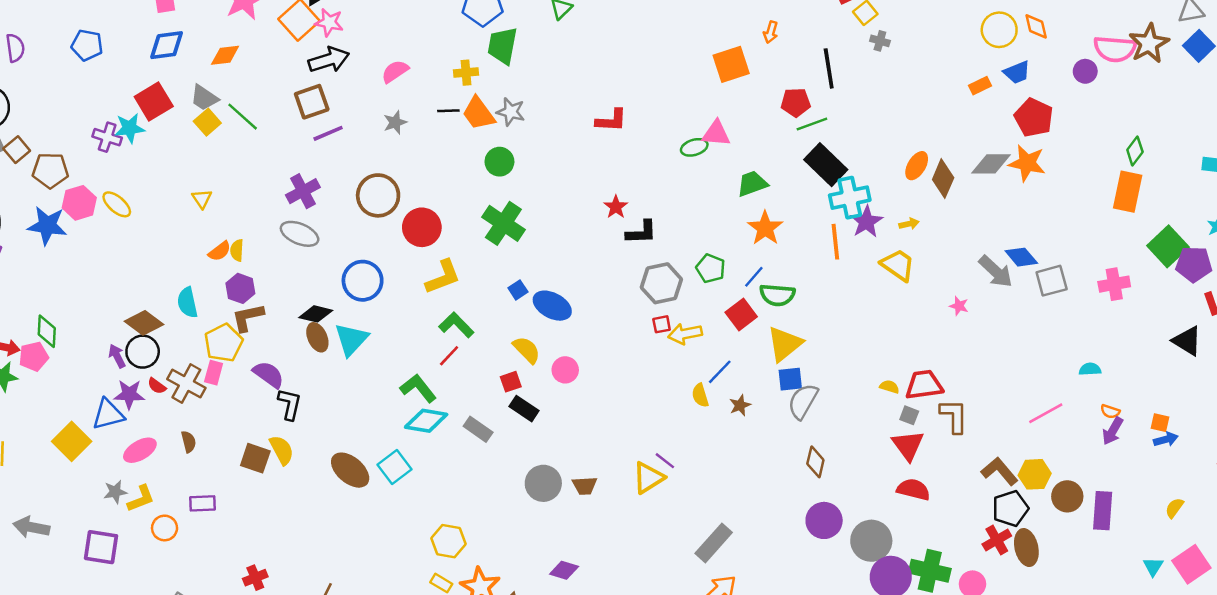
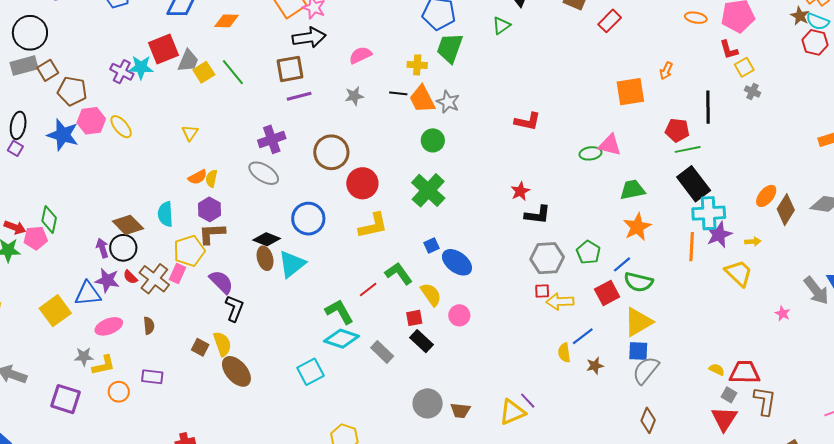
gray trapezoid: (204, 98) -> (188, 61), moved, turned -110
green L-shape: (456, 325) -> (399, 273), moved
brown square: (255, 458) -> (200, 347), size x0.7
brown ellipse: (350, 470) -> (236, 371), moved

